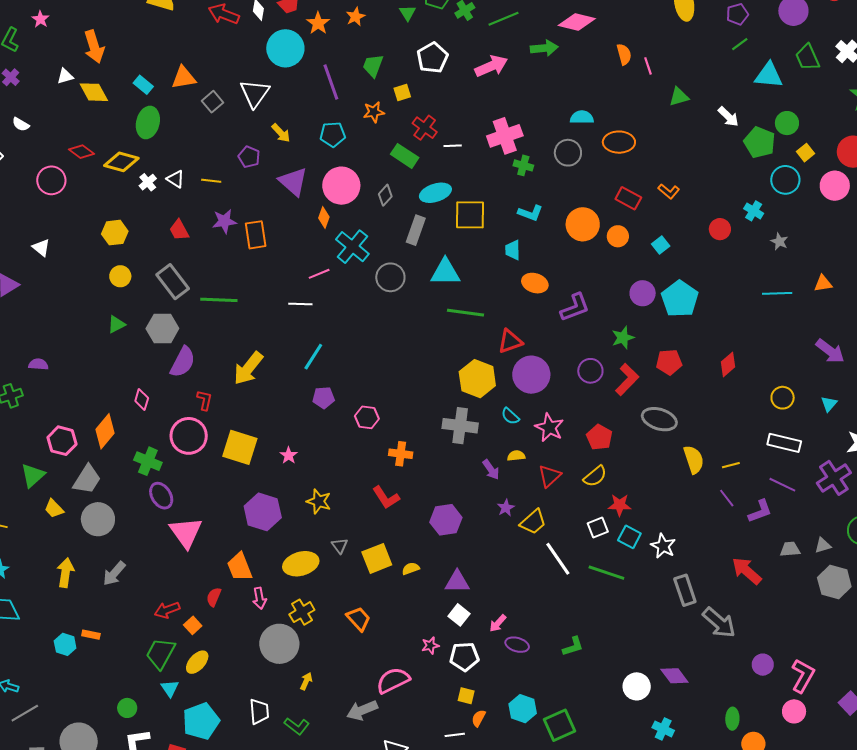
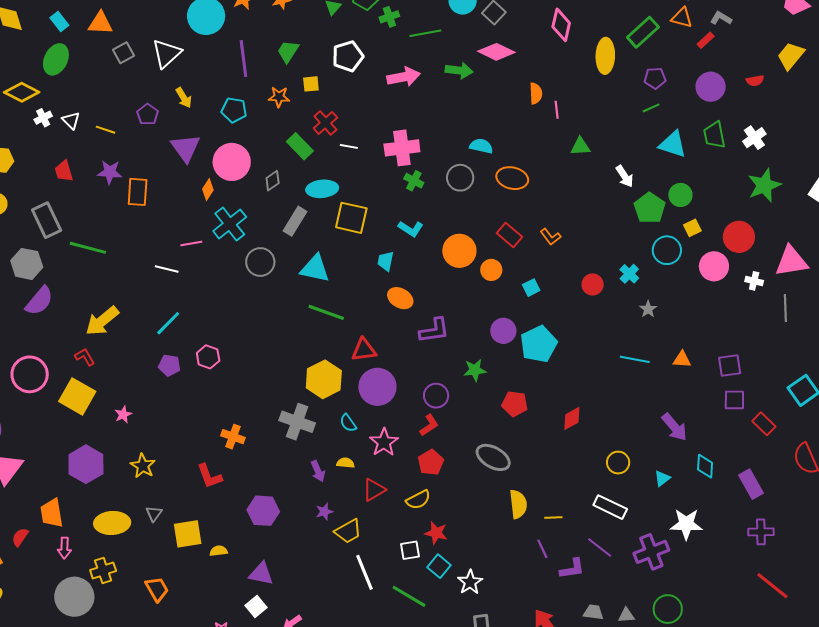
red L-shape: (627, 379) -> (429, 425), moved, size x0.7
red L-shape: (205, 400) -> (85, 357), moved, turned -55
pink hexagon: (367, 417) -> (208, 357), moved

